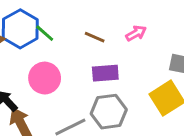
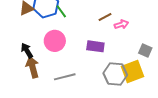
brown line: (95, 37) -> (105, 17), moved, turned -64
gray hexagon: (109, 112) -> (115, 74), moved

